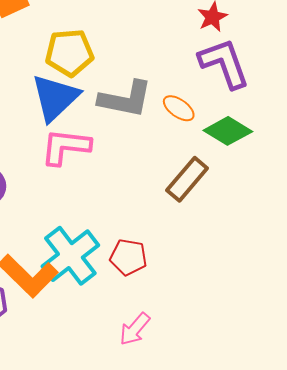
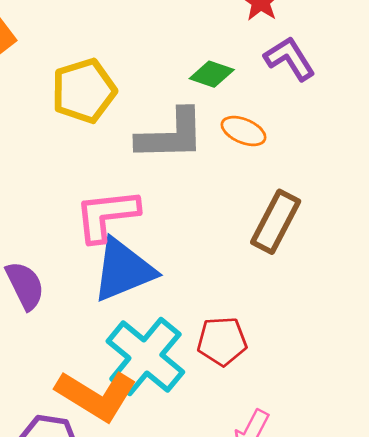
purple L-shape: (224, 63) -> (290, 59), size x0.7
blue triangle: (55, 98) -> (123, 270), moved, turned 34
green diamond: (228, 131) -> (212, 74), moved, size x0.7

